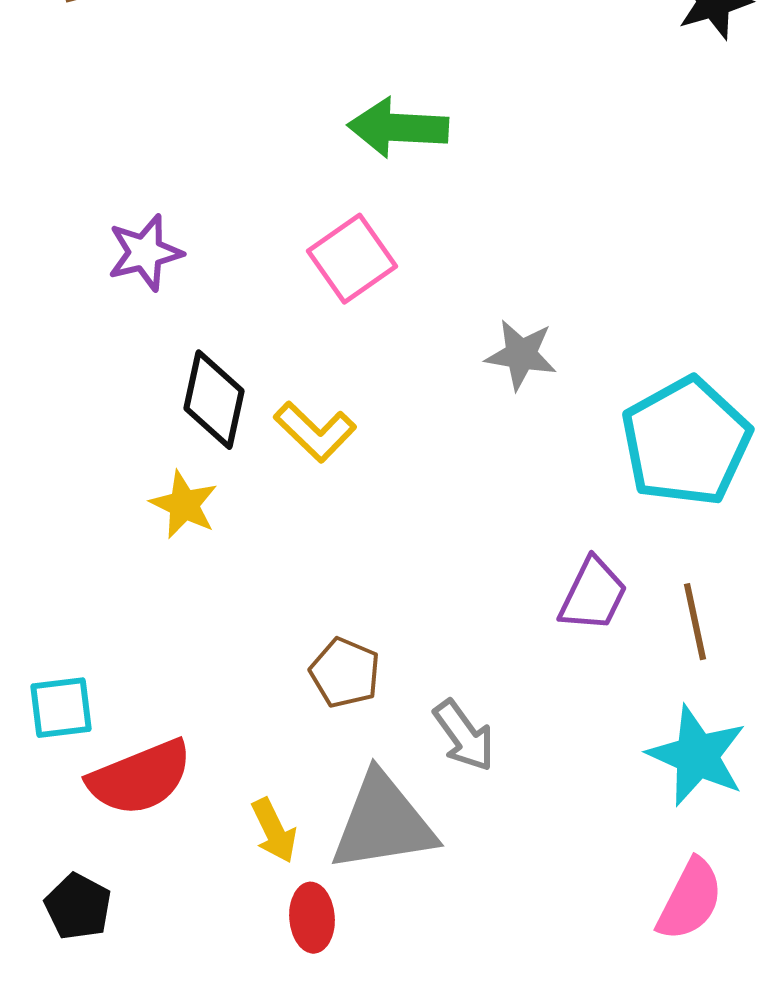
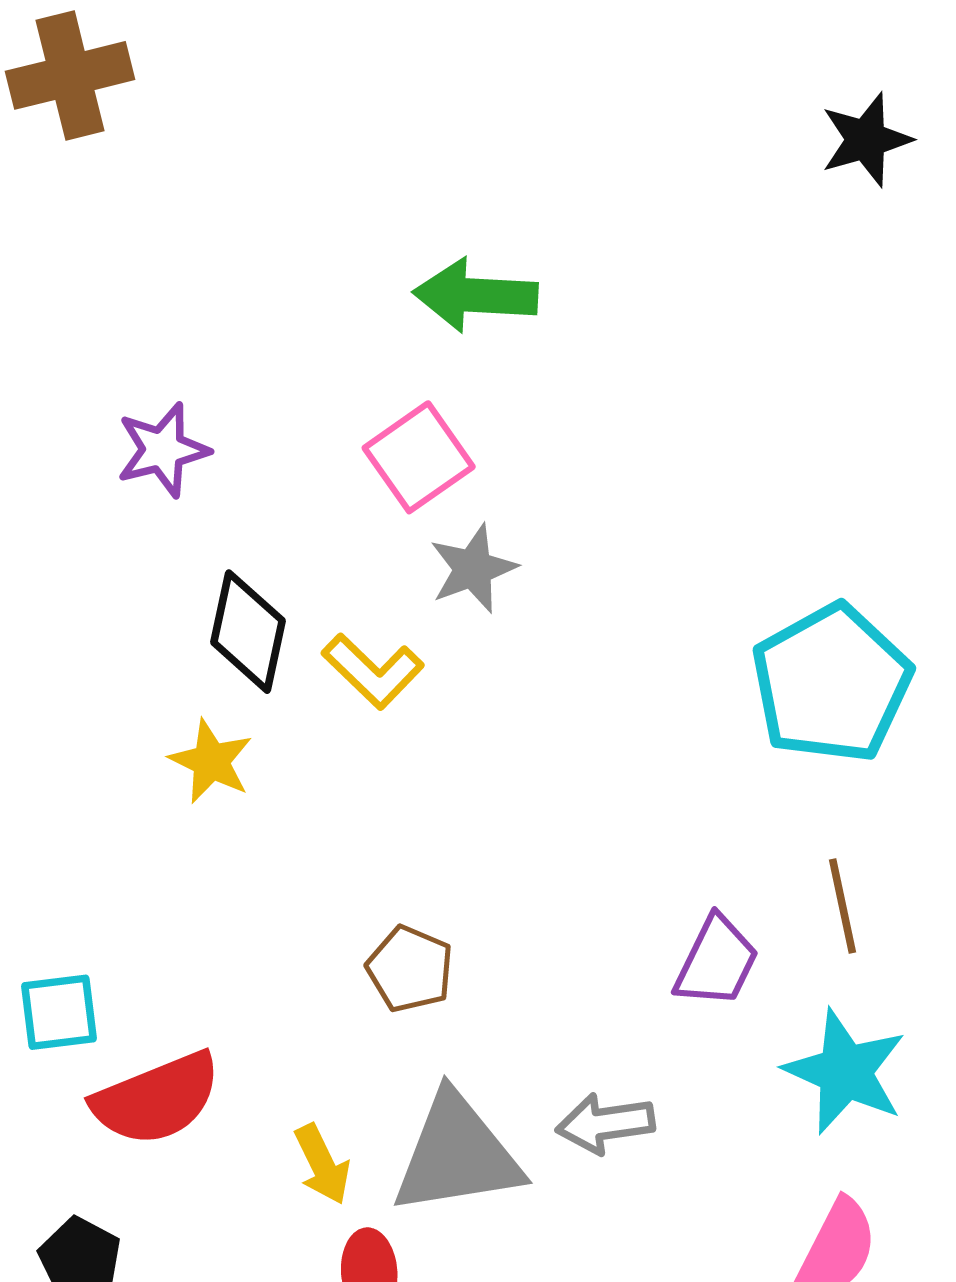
gray star: (521, 355) -> (473, 569), moved, turned -30
purple trapezoid: (593, 595) -> (717, 962), moved
gray arrow: (464, 736) -> (605, 1124), moved, turned 118

